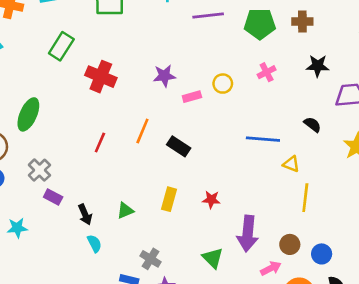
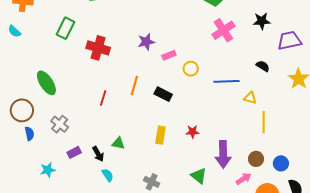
pink cross: (267, 72) -> (223, 30), size x1.6
yellow circle: (223, 84) -> (191, 69), moved
green ellipse: (28, 114) -> (46, 83), turned -50
purple rectangle: (53, 197) -> (74, 152), moved, turned -48
green triangle: (125, 211) -> (118, 143), moved, turned 40

